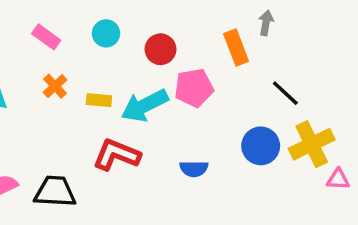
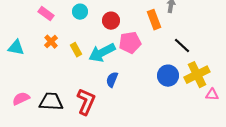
yellow rectangle: (99, 100) -> (76, 50), turned 56
red L-shape: (117, 155) -> (86, 102), moved, turned 92
blue semicircle: (194, 169) -> (112, 80), moved, turned 112

